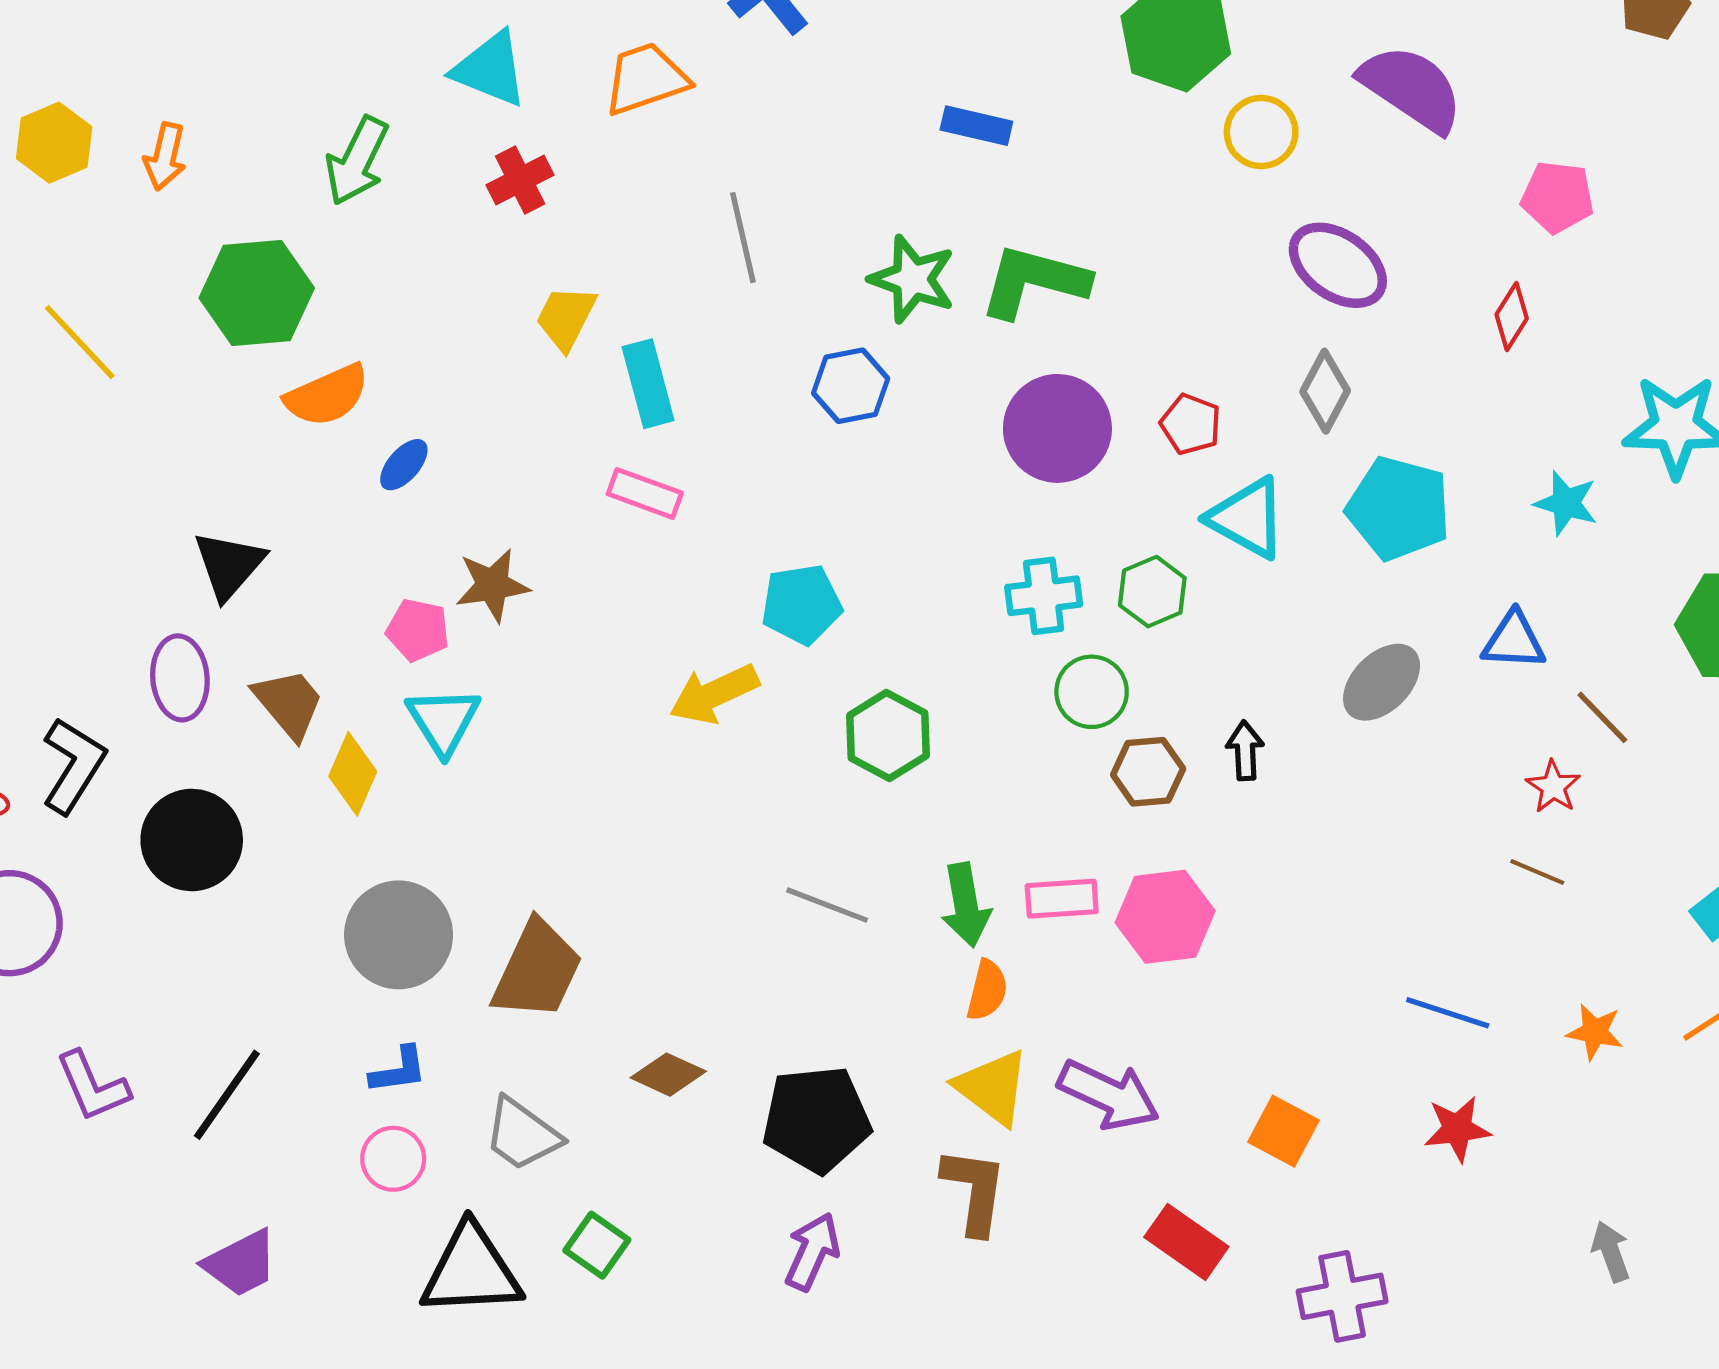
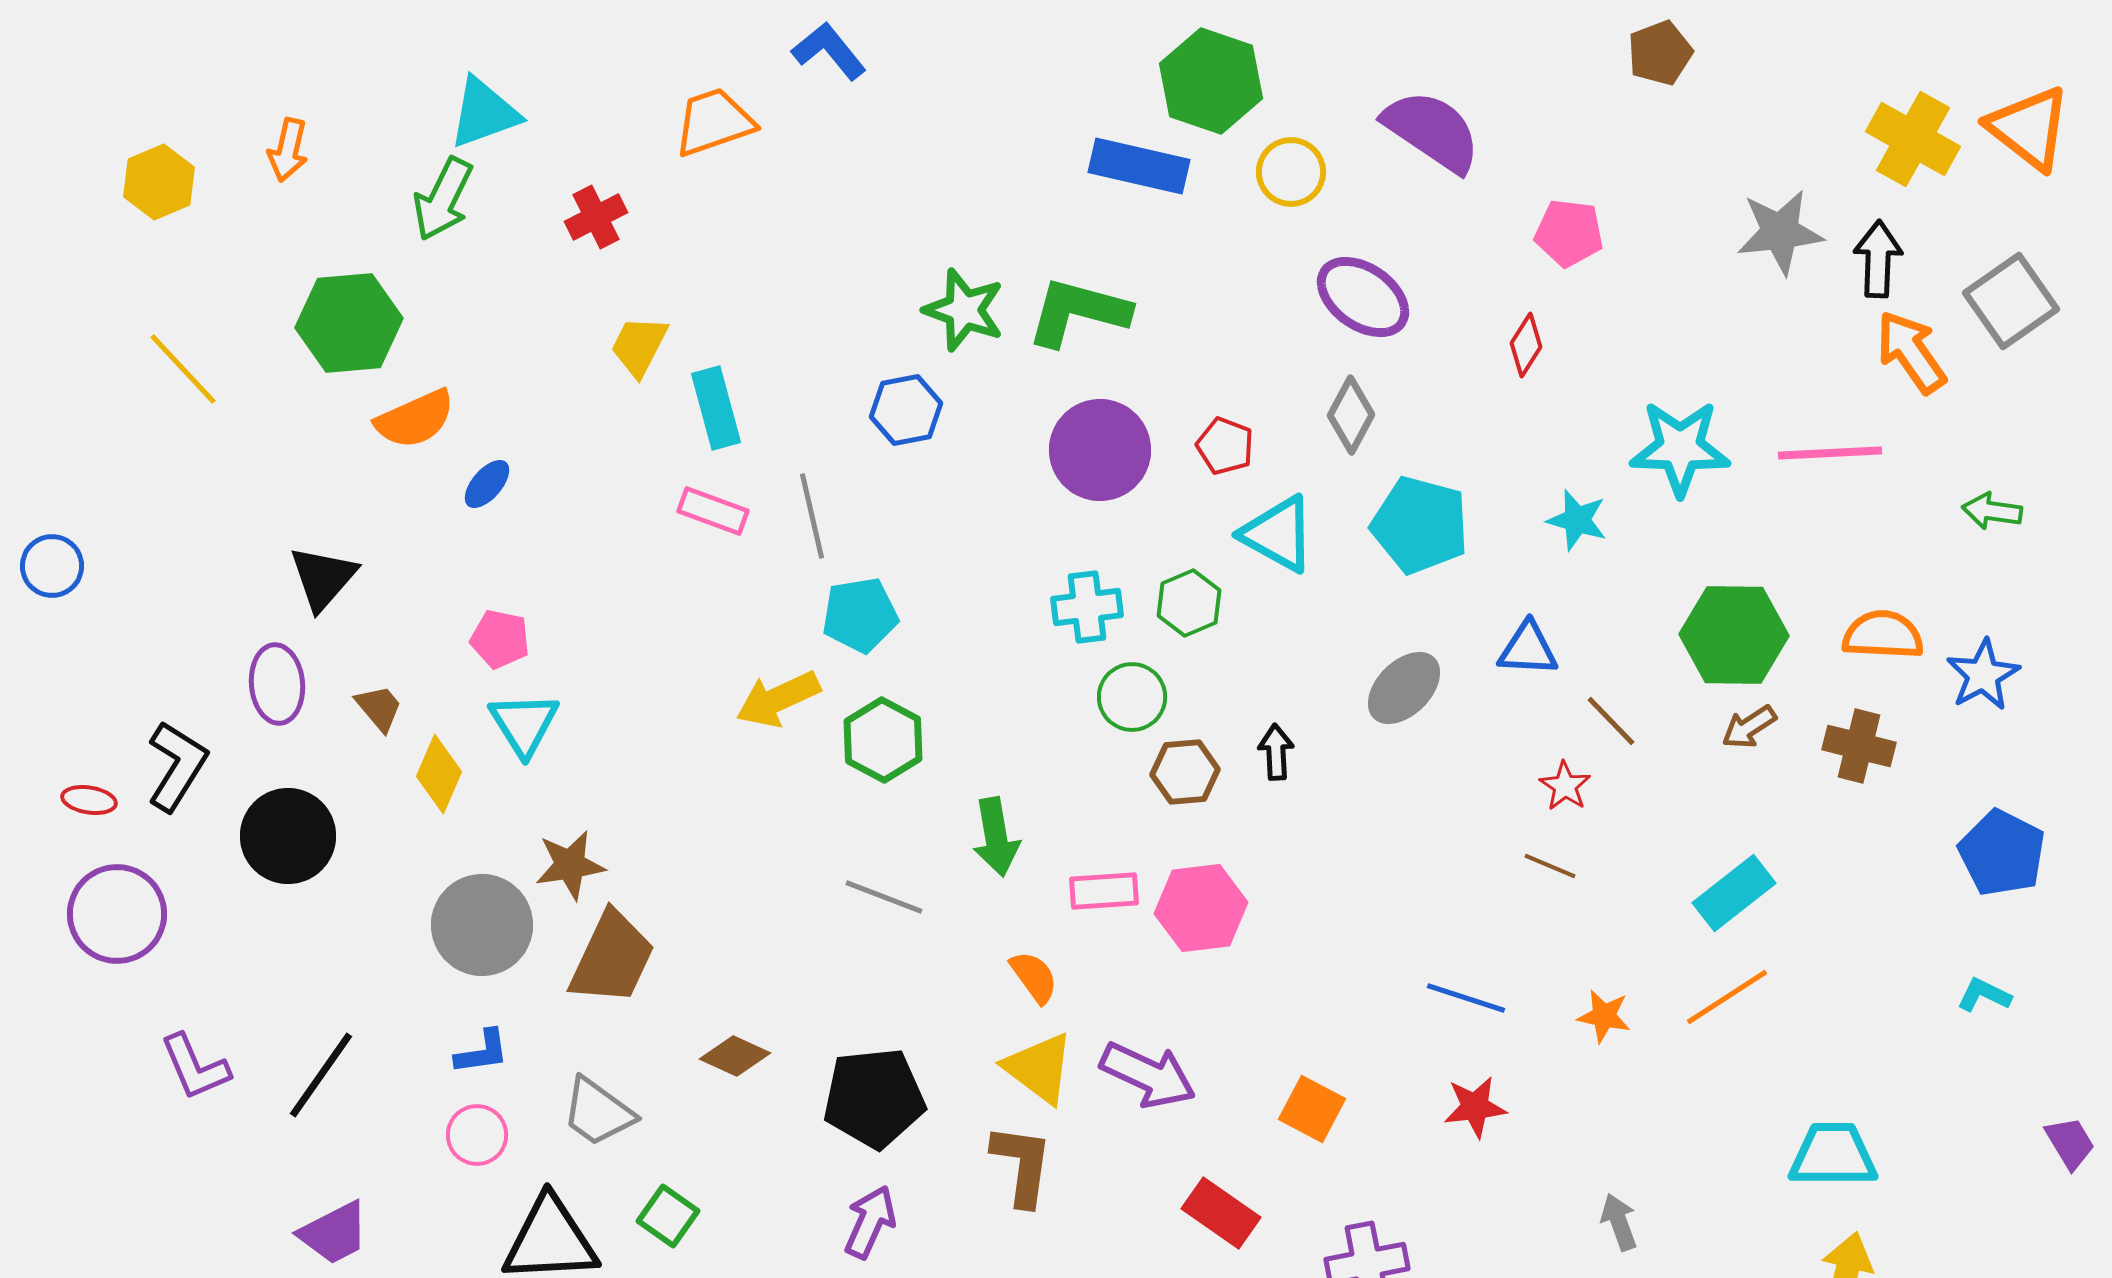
cyan triangle: (490, 69) -> (484, 113), moved, turned -42
blue rectangle: (976, 126) -> (1139, 166), moved, size x1.5
orange arrow: (165, 157) -> (288, 150), moved
gray line: (743, 238) -> (812, 516), moved
brown star: (492, 585) -> (570, 865), moved
brown trapezoid: (289, 704) -> (379, 708), size x0.7
green hexagon: (888, 735) -> (883, 740), moved
green arrow: (966, 905) -> (996, 837), moved
orange semicircle: (987, 990) -> (1034, 977), turned -50

